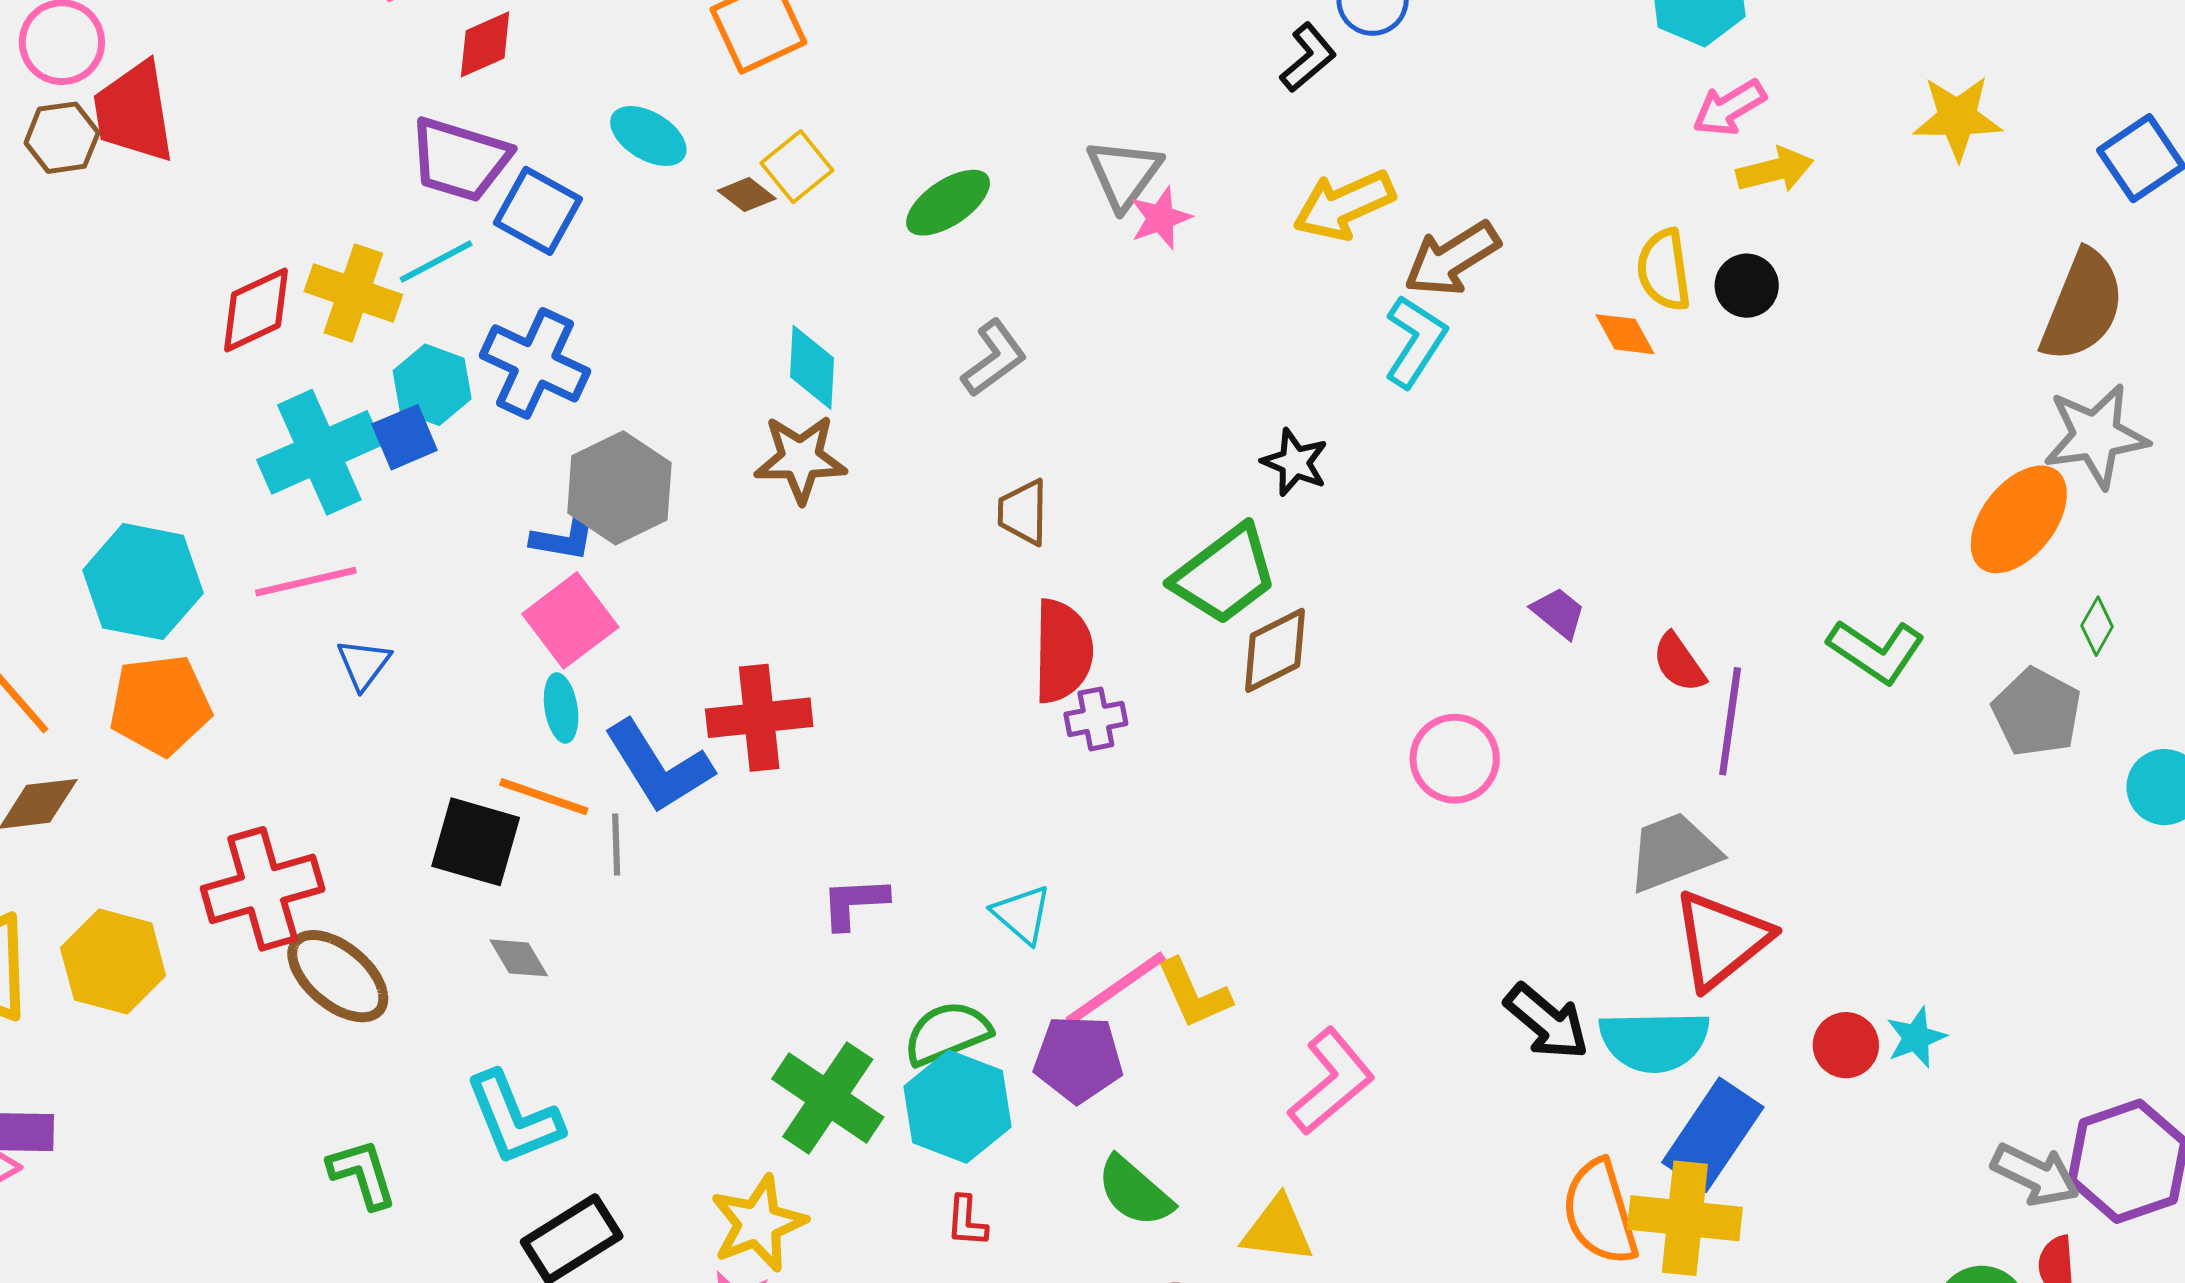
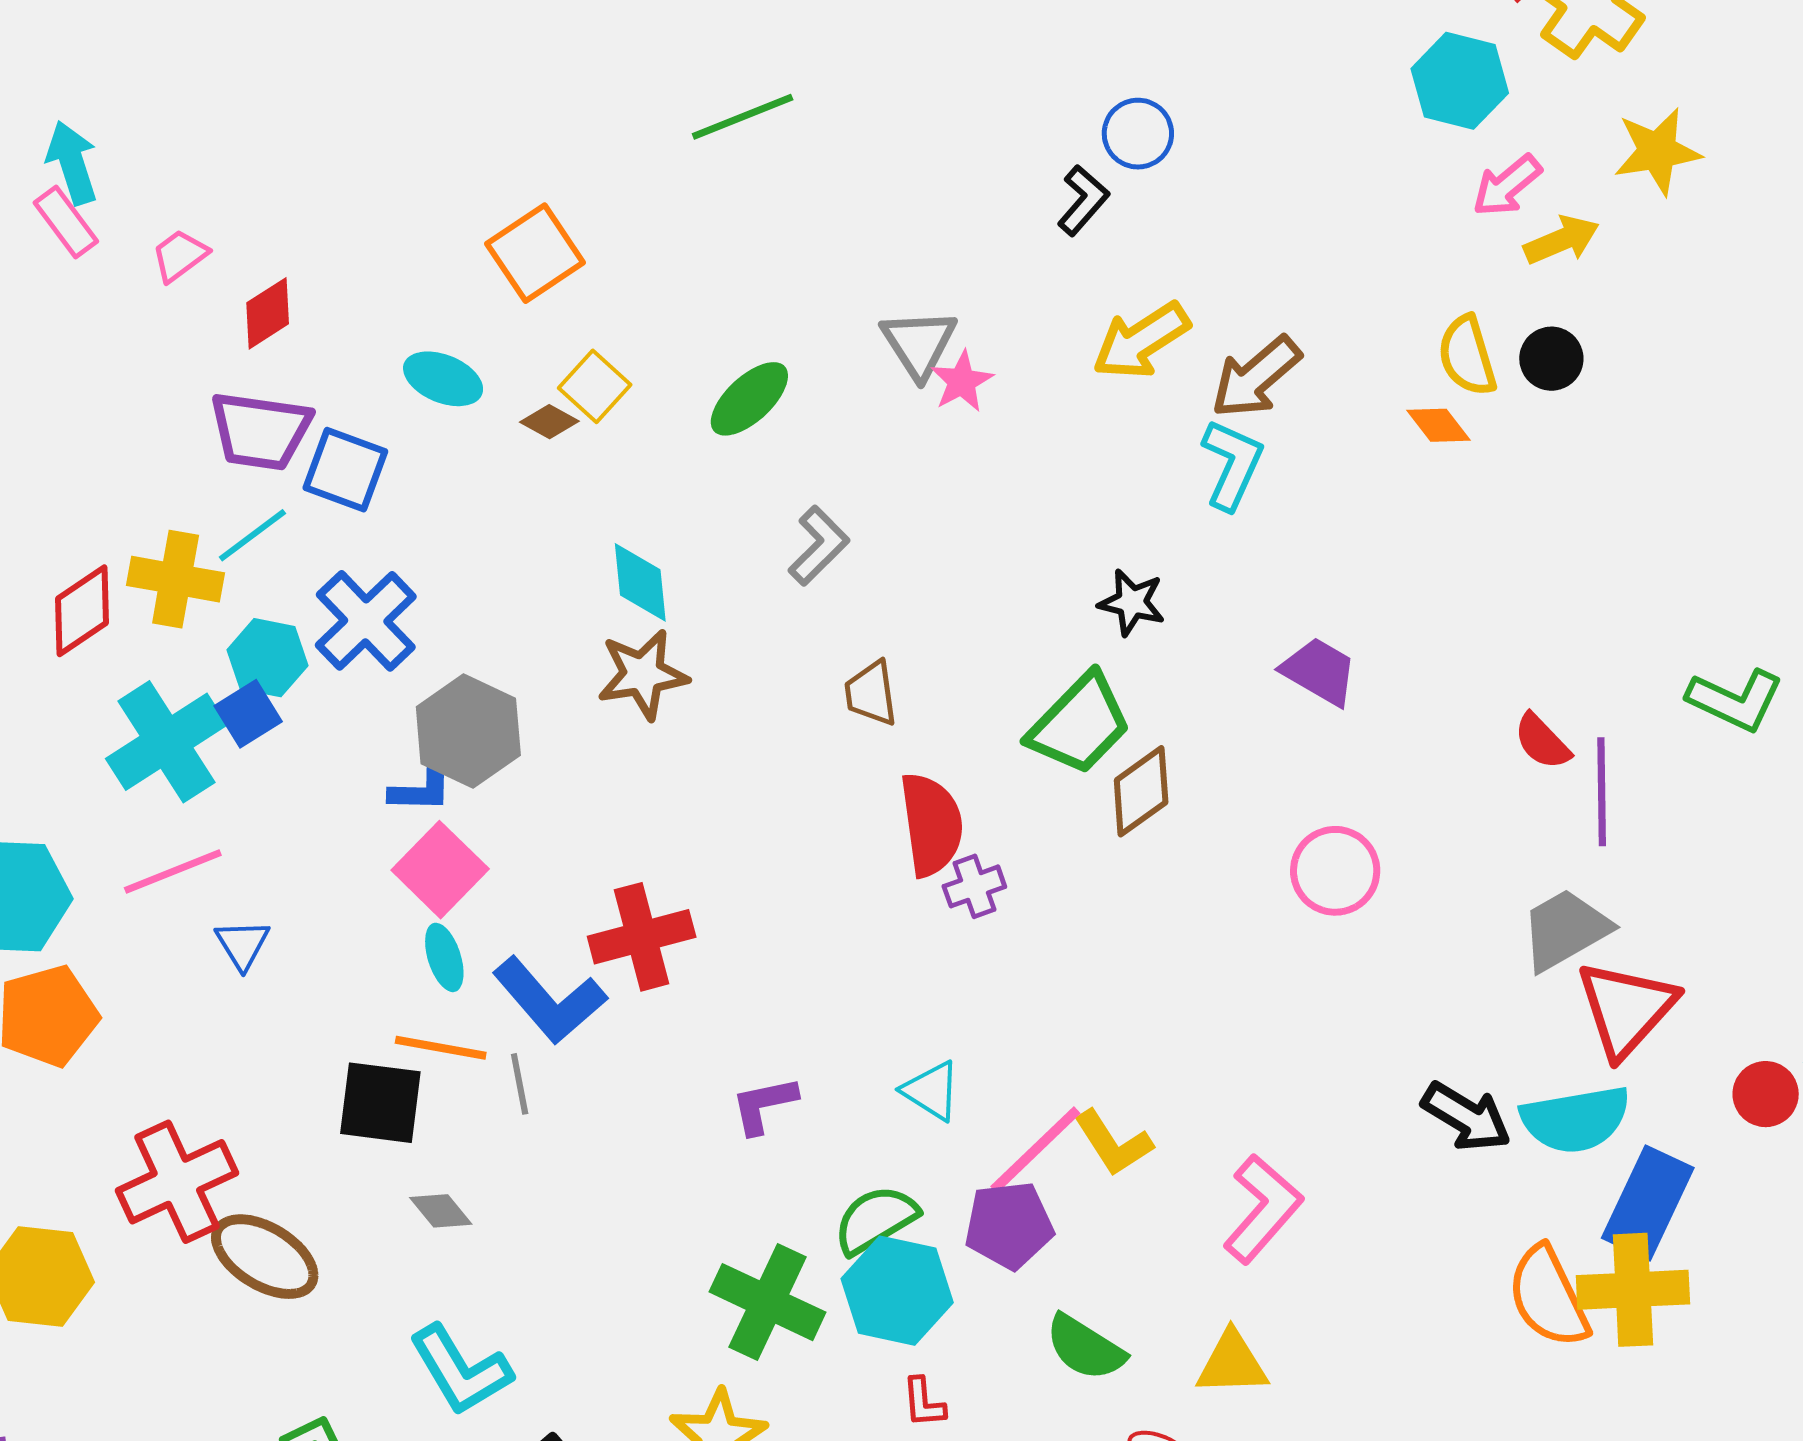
yellow star: (1957, 118) -> (1657, 151), moved
blue cross: (535, 363) -> (366, 621), turned 30
purple trapezoid: (1558, 613) -> (1319, 671), moved, size x1.4

